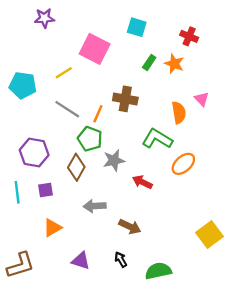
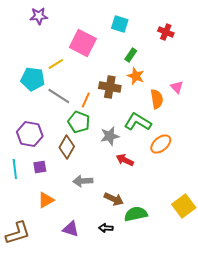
orange star: (174, 64) -> (136, 76), moved
cyan pentagon: (23, 85) -> (33, 79), moved
gray star: (114, 160) -> (110, 136), moved
black arrow: (121, 260) -> (106, 228), turned -56
green semicircle: (158, 271) -> (136, 214), moved

